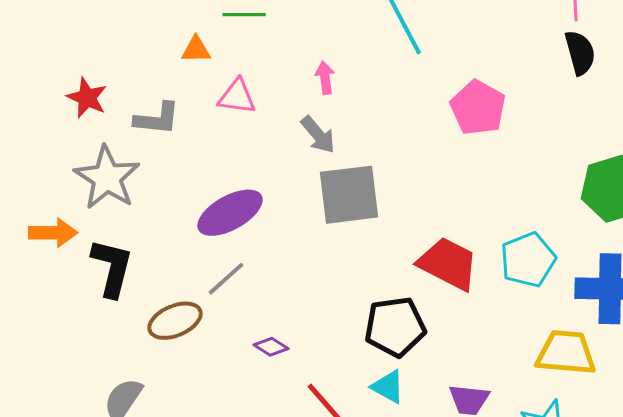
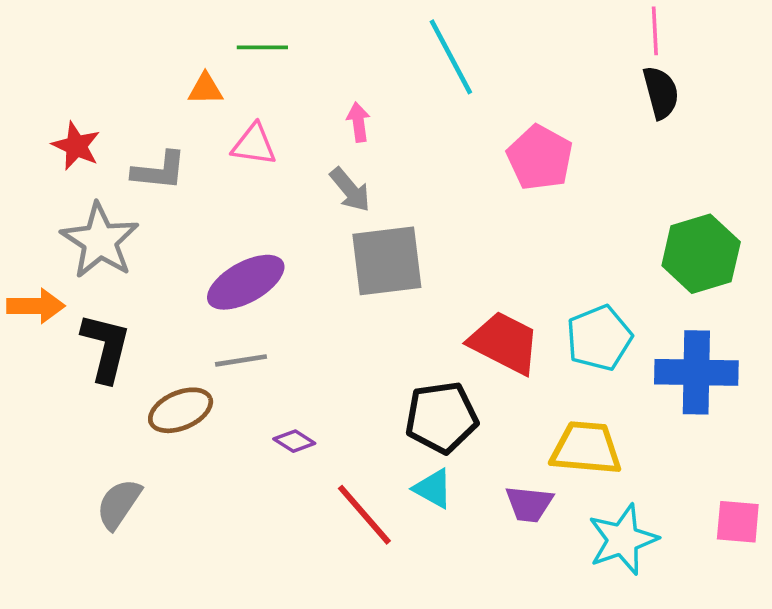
gray line: (226, 279) -> (241, 360), turned 33
yellow trapezoid: (566, 353) -> (586, 448), moved

